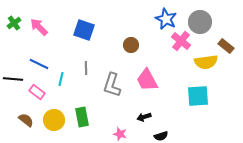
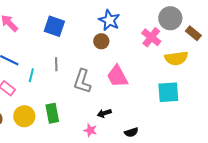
blue star: (166, 19) -> (109, 20), moved
brown rectangle: (226, 46) -> (193, 33), moved
black arrow: (144, 117) -> (104, 113), moved

